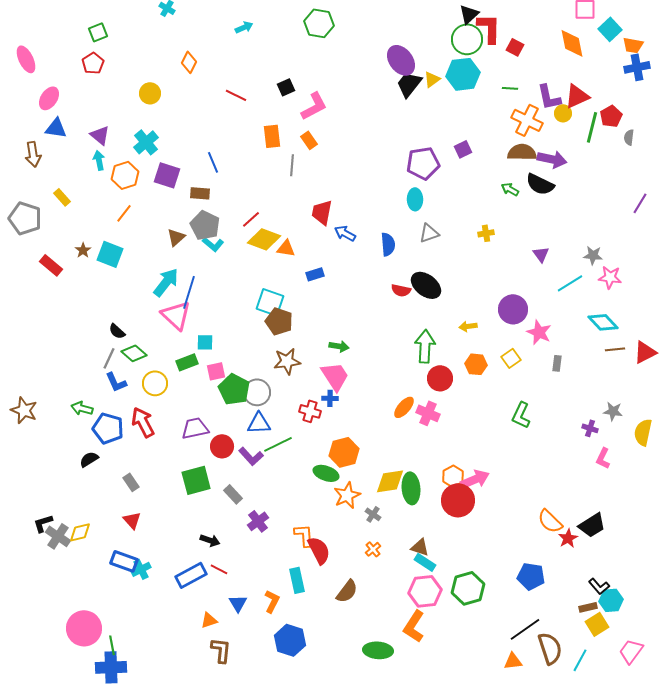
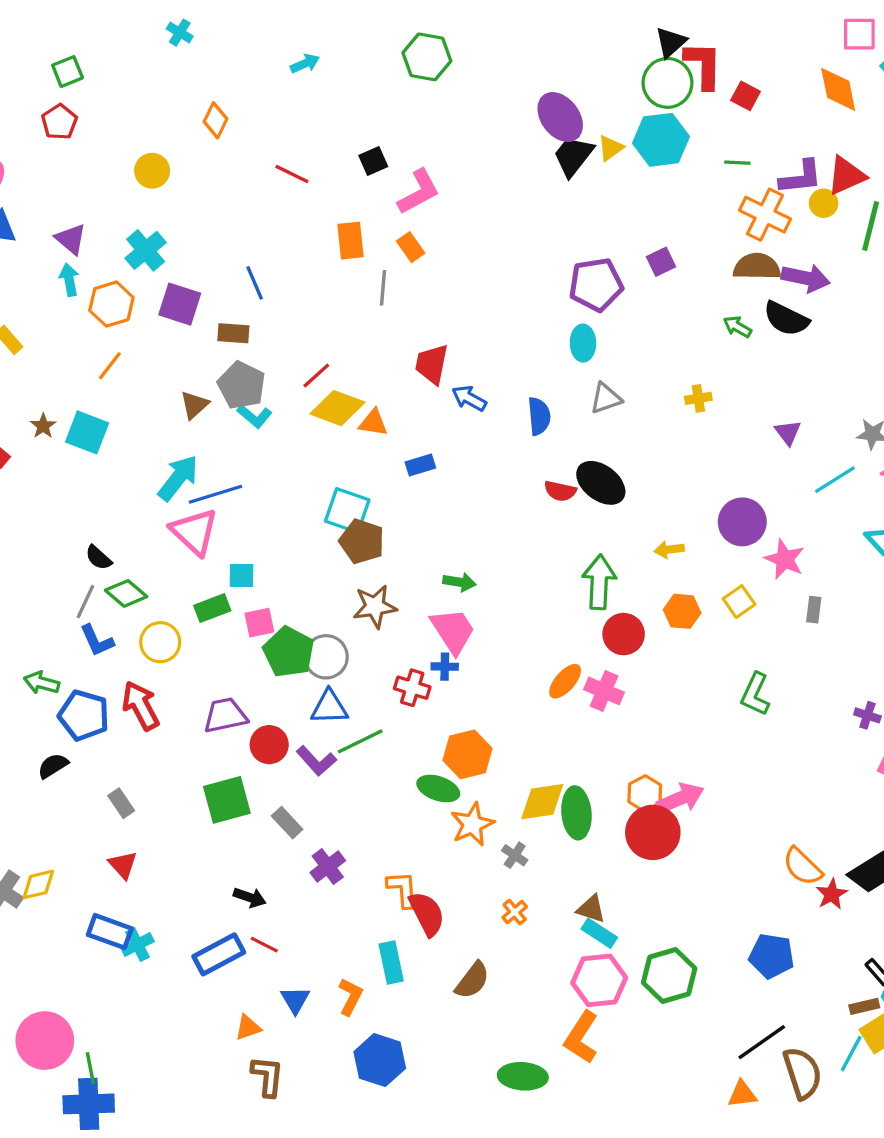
purple L-shape: (549, 97) -> (801, 177), turned -84
blue line: (189, 292) -> (216, 494), turned 56
cyan line: (580, 660) -> (851, 1054), moved

